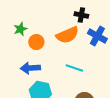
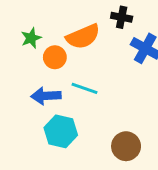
orange semicircle: (67, 35) -> (83, 37), moved
cyan line: (74, 68) -> (85, 88), moved

